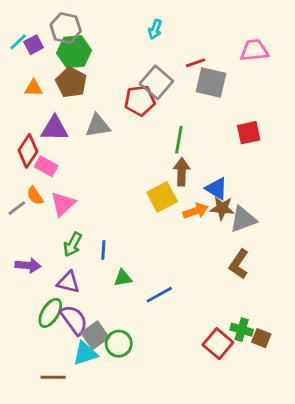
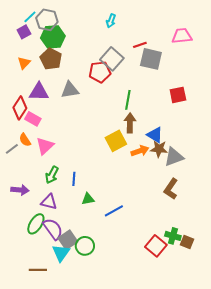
cyan line: (18, 42) -> (30, 17), moved
orange triangle: (34, 88) -> (24, 63), turned -48
cyan triangle: (85, 353) -> (61, 253), turned -36

